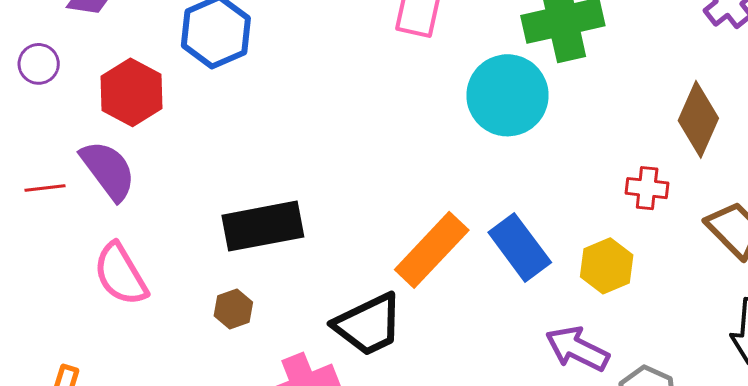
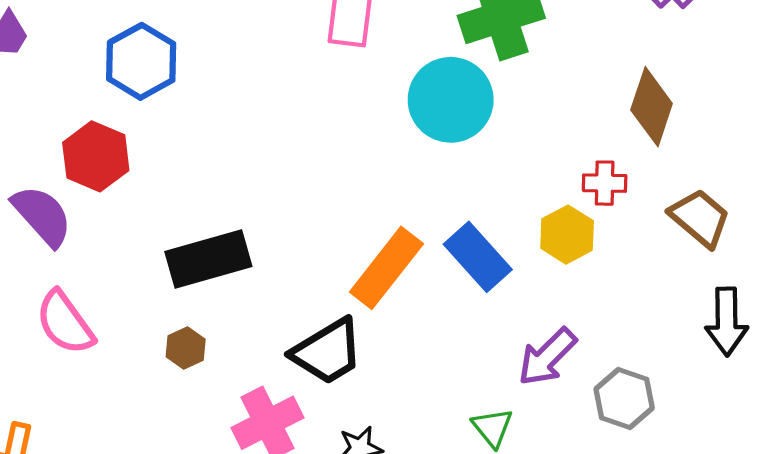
red hexagon: (132, 92) -> (96, 156), moved
yellow hexagon: (607, 266) -> (567, 235), moved
purple arrow: (577, 349) -> (547, 357), turned -66

